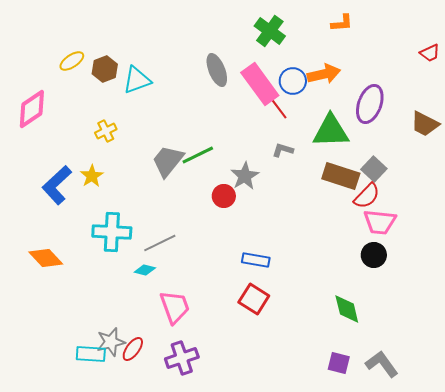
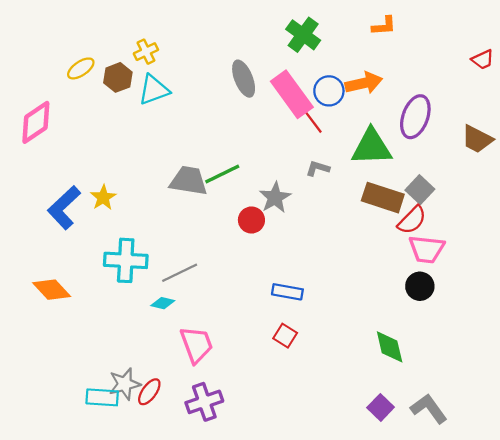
yellow cross: (106, 131) -> (146, 52), moved
gray trapezoid: (168, 161) -> (189, 181), turned 60
red square: (254, 299) -> (285, 336), size x0.7
purple square: (339, 363) -> (381, 407), turned 30

